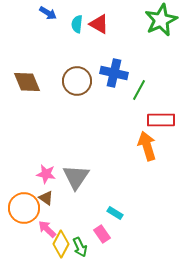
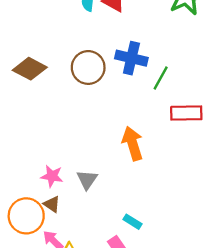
brown diamond: (27, 82) -> (30, 69), turned -40
orange arrow: (147, 146) -> (133, 143), moved
gray triangle: (76, 177) -> (87, 180), size x0.7

